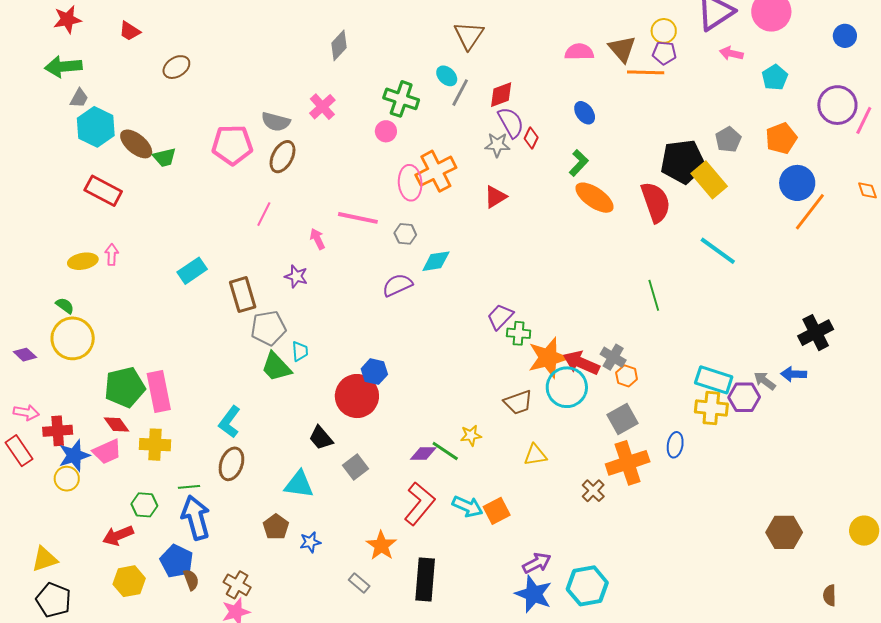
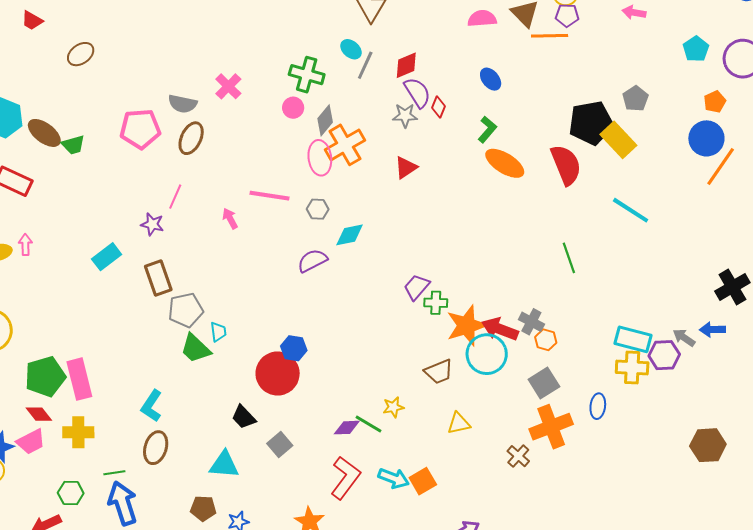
gray diamond: (339, 45) -> (325, 120), moved
cyan pentagon: (775, 77) -> (696, 49), moved
orange pentagon: (781, 138) -> (715, 102), moved, size x0.7
purple star: (296, 276) -> (152, 224), moved
brown pentagon: (276, 527) -> (203, 508), turned -30
brown hexagon: (784, 532) -> (708, 445), moved

